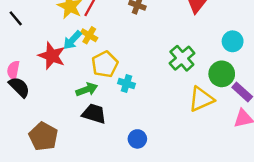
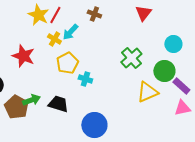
cyan arrow: (72, 40) -> (70, 32), moved
green arrow: (87, 90) -> (31, 100), moved
brown pentagon: (43, 137) -> (16, 107), moved
blue circle: (137, 139) -> (94, 125), size x1.6

